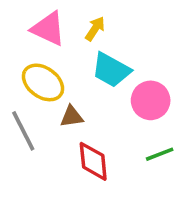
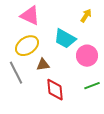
yellow arrow: (95, 29) -> (86, 16), moved
yellow ellipse: (43, 82) -> (27, 46), turned -70

